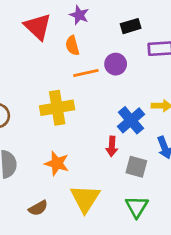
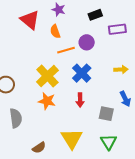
yellow cross: (57, 108) -> (47, 76), turned -30
blue cross: (131, 120) -> (82, 73), moved
red arrow: (112, 146) -> (80, 100), moved
orange star: (57, 163) -> (47, 101), moved

